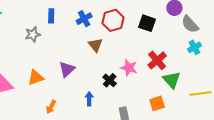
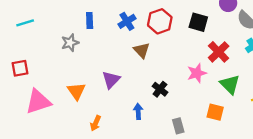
red cross: (157, 60) -> (219, 52), moved
pink star: (129, 68) -> (197, 73), moved, turned -30
orange triangle: (36, 77) -> (76, 91), turned -42
orange square: (157, 103) -> (215, 112), turned 35

